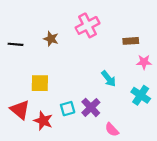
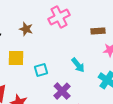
yellow square: (40, 83) -> (16, 58), moved
cyan square: (68, 109) -> (41, 70), moved

